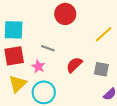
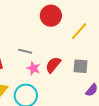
red circle: (65, 14) -> (51, 16), moved
pink star: (38, 66) -> (33, 68), moved

